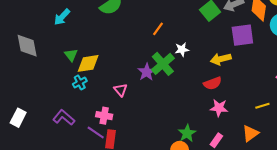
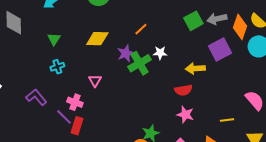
purple square: (242, 35) -> (220, 49), turned -30
yellow diamond: (88, 63) -> (97, 39), moved
purple star: (147, 72) -> (126, 53), moved

